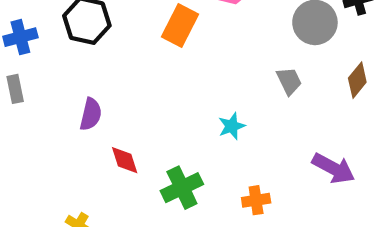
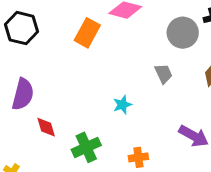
purple semicircle: (91, 114) -> (23, 94), size x1.4

